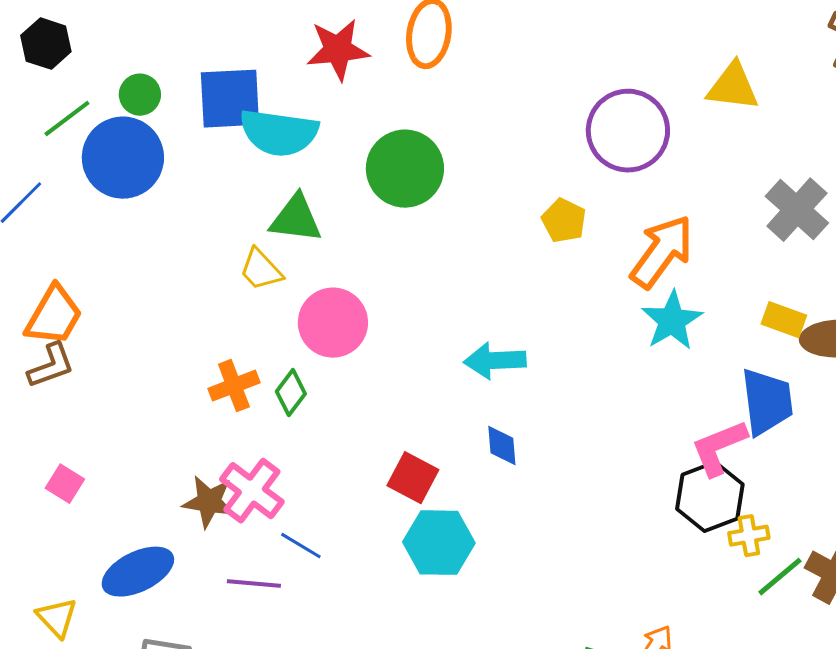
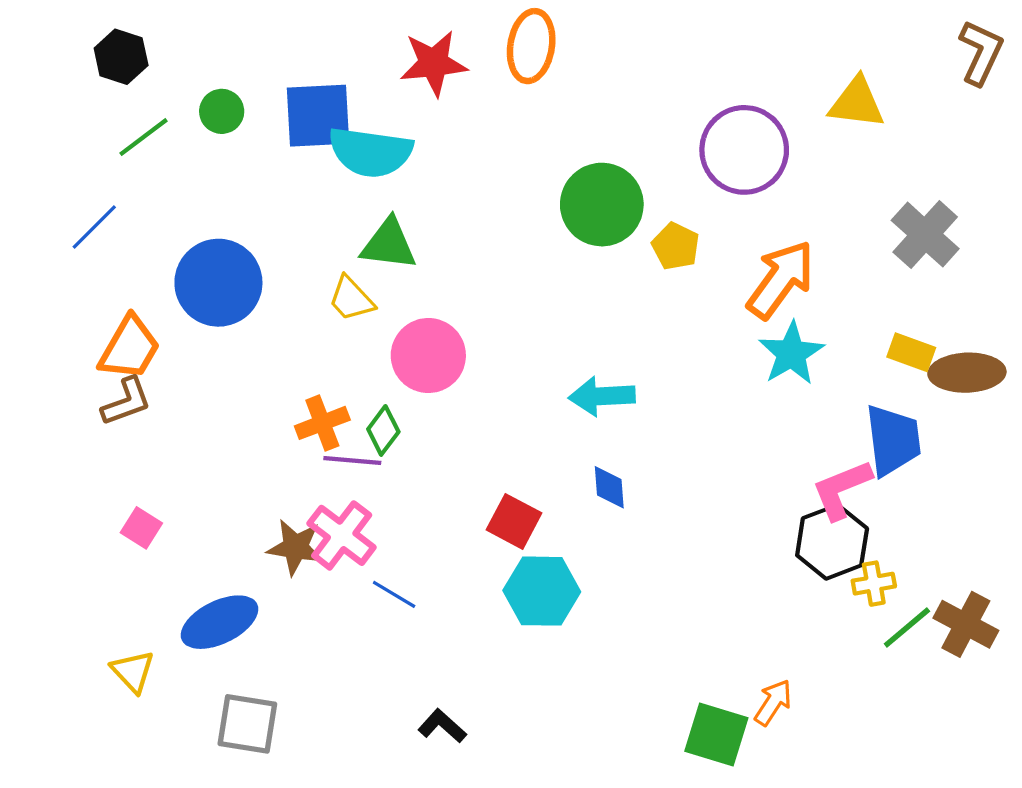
blue circle: (123, 158) -> (218, 283), moved
green circle: (405, 169) -> (602, 205), moved
purple line: (254, 584) -> (352, 460), moved

